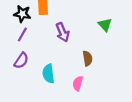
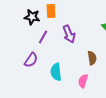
purple line: (22, 34) -> (43, 37), moved

